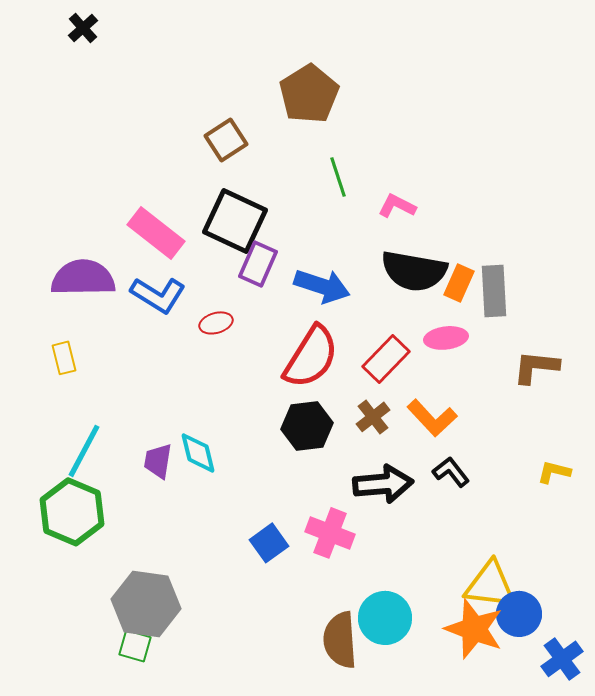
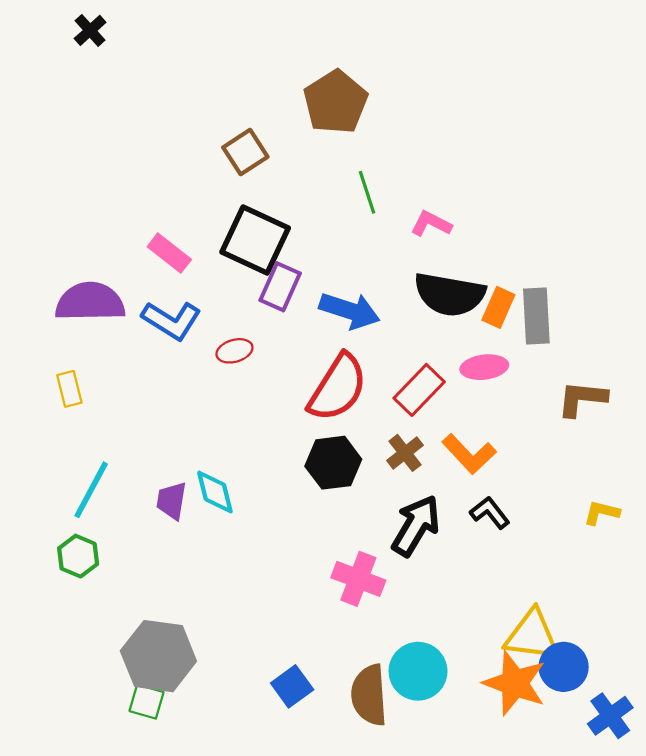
pink rectangle: (156, 233) -> (169, 253), size x0.7
black arrow: (383, 484) -> (416, 526), turned -54
green hexagon: (72, 512) -> (78, 556), size x0.6
blue square: (269, 543) -> (292, 686), moved

